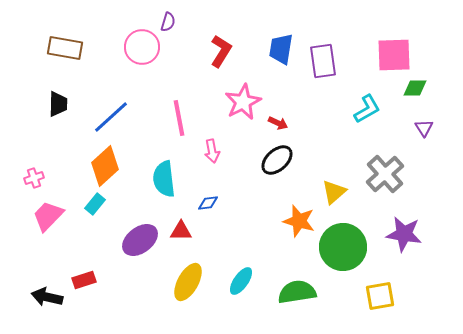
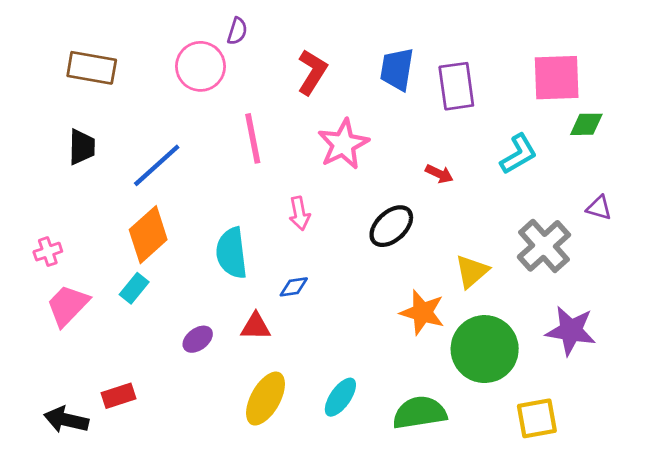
pink line: (179, 118) -> (253, 138), moved
red arrow: (278, 123) -> (439, 174), moved
purple triangle: (424, 128) -> (599, 208), moved, turned -42
purple ellipse: (140, 240) -> (198, 339), size x0.6

